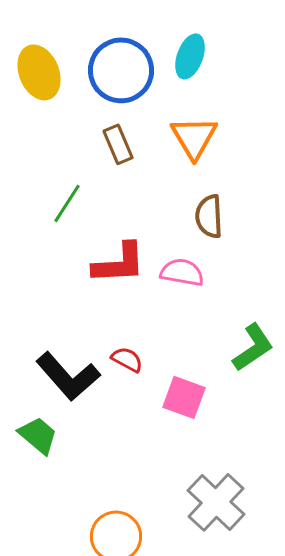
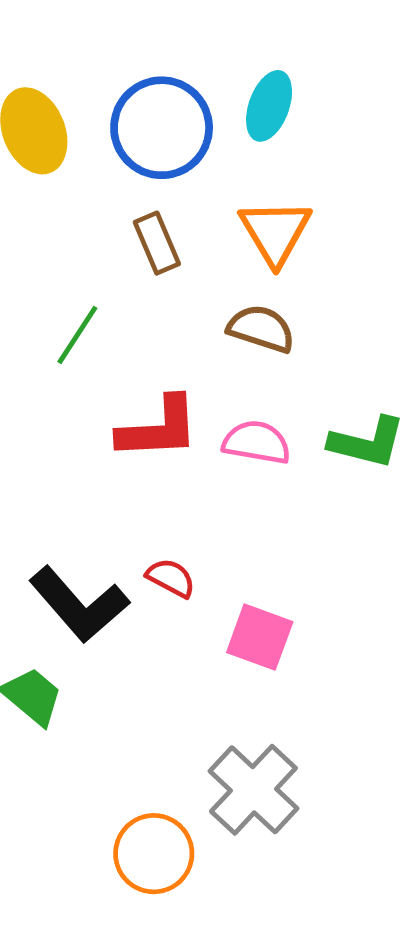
brown semicircle: (209, 216) -> (261, 329), moved, turned 111
green L-shape: (253, 347) -> (367, 442), moved, turned 48
gray cross: (216, 502) -> (253, 790), moved

